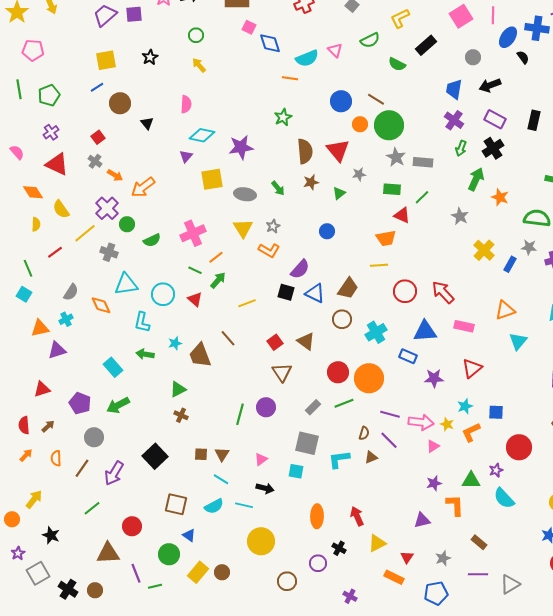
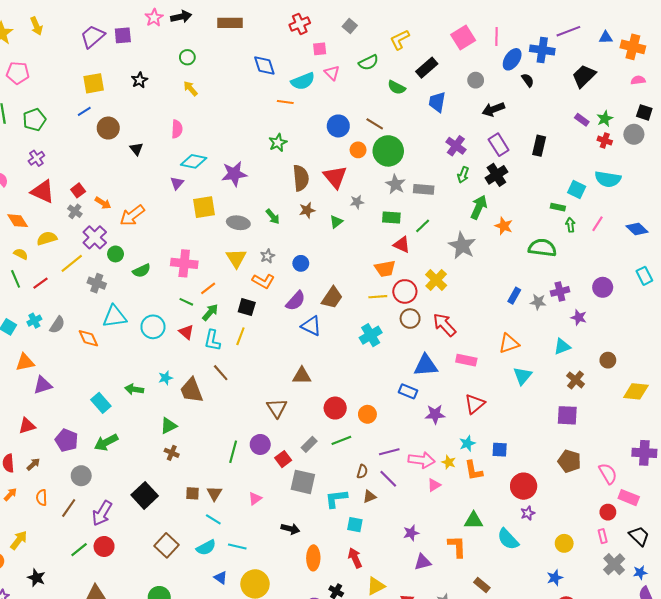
pink square: (249, 27) -> (320, 49), moved, turned -32
blue trapezoid: (454, 89) -> (437, 102), moved
purple rectangle: (495, 119) -> (499, 145), turned 30
red square: (98, 137) -> (78, 190), moved
gray cross: (95, 161) -> (75, 211), moved
yellow semicircle: (61, 209) -> (47, 238), turned 108
gray star: (460, 216) -> (462, 246), size x1.5
yellow semicircle: (36, 224) -> (21, 254), turned -64
blue circle: (327, 231) -> (301, 263), moved
pink cross: (193, 233) -> (184, 263), turned 30
gray star: (529, 247) -> (538, 302), moved
yellow cross: (484, 250) -> (436, 280), moved
green line: (28, 268) -> (16, 279), moved
brown trapezoid: (348, 288) -> (332, 298), moved
red circle: (405, 291) -> (405, 291), moved
black square: (286, 292) -> (247, 307), moved
yellow line: (247, 303) -> (240, 336), turned -48
cyan cross: (66, 319) -> (34, 321), moved
brown circle: (342, 319) -> (410, 319), moved
cyan L-shape: (142, 322) -> (212, 340), moved
cyan cross: (376, 332) -> (371, 335), moved
brown triangle: (306, 341) -> (302, 376), turned -36
red square: (275, 342) -> (283, 459), moved
orange circle: (369, 378) -> (367, 414), size x0.6
purple line: (390, 414) -> (389, 452), turned -30
orange L-shape: (471, 432) -> (474, 470), turned -75
purple star: (496, 470) -> (528, 513), moved
cyan square: (296, 471) -> (355, 525), moved
purple star: (434, 483) -> (411, 533), moved
black arrow: (265, 488) -> (290, 529), moved
brown square: (176, 504) -> (167, 545), turned 30
red circle: (132, 526) -> (104, 546), moved
blue triangle: (189, 535) -> (221, 578), moved

